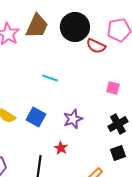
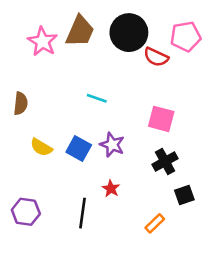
pink square: (113, 88) -> (161, 119), moved, size x1.5
purple star: (73, 119) -> (112, 145), moved, turned -30
black cross: (118, 124) -> (165, 161), moved

